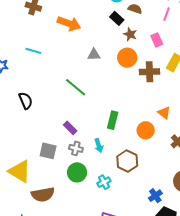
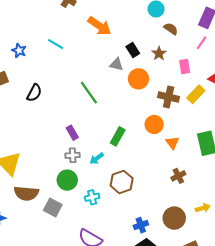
black rectangle: (117, 18) -> (133, 50), moved
orange circle: (127, 58) -> (138, 79), moved
black semicircle: (26, 101) -> (34, 93), turned 36
orange circle: (146, 130) -> (154, 124), moved
cyan arrow: (99, 145) -> (97, 158), turned 56
gray cross: (76, 148) -> (73, 155), turned -32
gray square: (48, 151) -> (53, 208), moved

